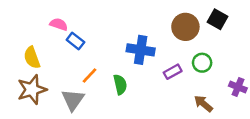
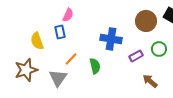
pink semicircle: (59, 24) -> (68, 15), moved, turned 96
blue rectangle: (75, 41) -> (60, 32), turned 40
yellow semicircle: (32, 58) -> (37, 41), moved
brown arrow: (203, 104) -> (150, 81), moved

